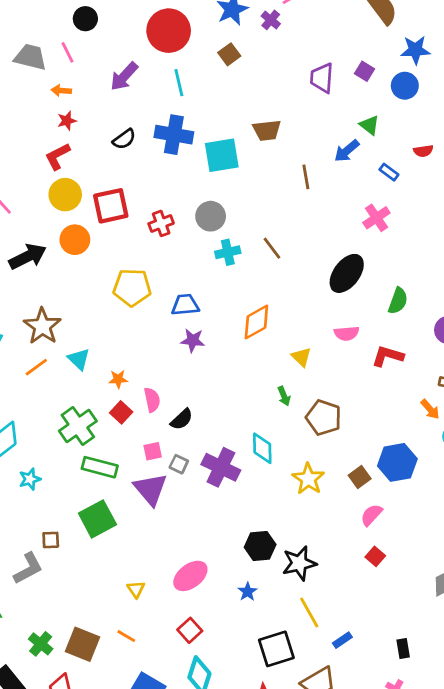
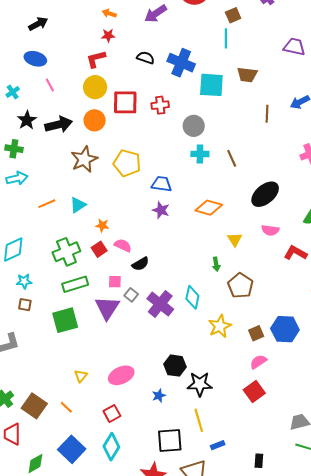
purple trapezoid: (322, 78) -> (294, 47), turned 85
cyan line: (179, 83) -> (226, 38), moved
black semicircle: (124, 139) -> (146, 58), turned -138
red cross: (161, 223) -> (160, 105), moved
black ellipse: (347, 273) -> (265, 194), moved
orange diamond: (256, 322) -> (209, 208), turned 32
brown star: (42, 326) -> (84, 159), moved
cyan triangle: (79, 359) -> (78, 205), turned 30
pink semicircle: (152, 400) -> (123, 245), turned -66
green rectangle: (100, 467) -> (75, 284), turned -45
brown square: (51, 540) -> (25, 305), moved
red square: (375, 556) -> (254, 392), size x1.5

